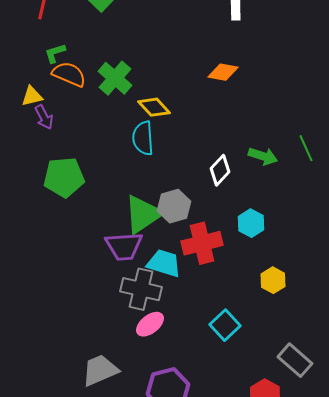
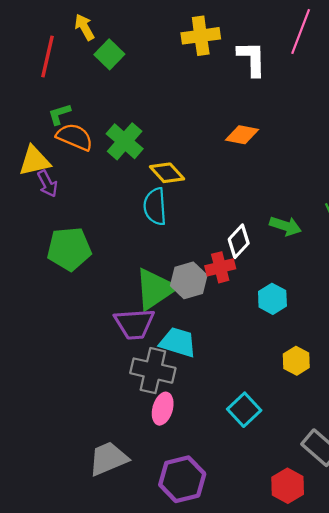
yellow triangle: (32, 96) -> (34, 161), size x1.4
red cross: (202, 243) -> (220, 267), moved, size x0.7
pink ellipse: (150, 324) -> (163, 409), turned -36

